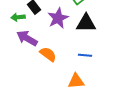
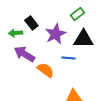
blue line: (85, 55) -> (68, 58), moved

